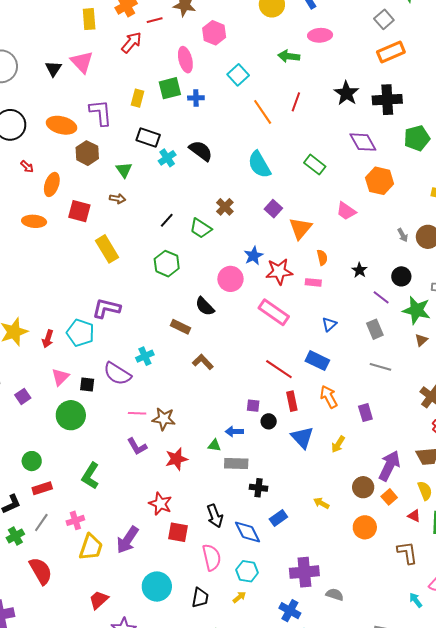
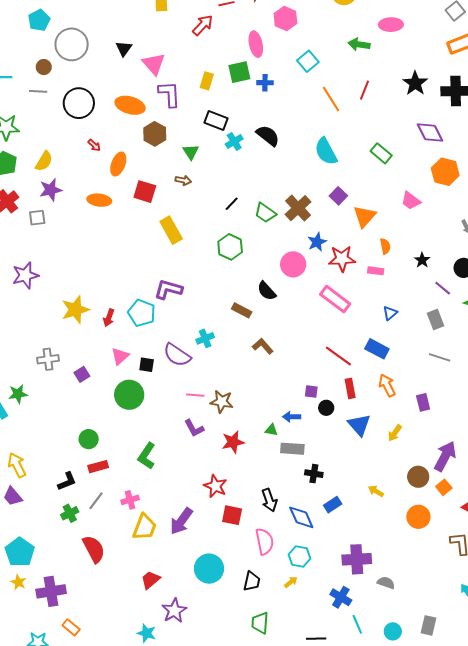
pink triangle: (82, 62) -> (154, 64), moved
brown cross: (225, 207) -> (298, 208), moved, size x1.5

